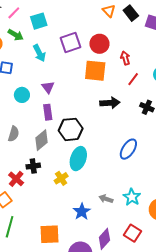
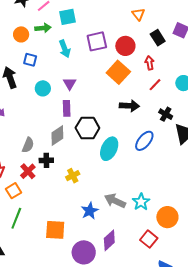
black rectangle: (131, 13) -> (158, 38), moved
green arrow: (16, 35) -> (43, 28), turned -42
orange square: (95, 71) -> (118, 72), turned 30
gray semicircle: (14, 134) -> (28, 145), moved
blue ellipse: (128, 149) -> (144, 141), moved
cyan ellipse: (78, 159) -> (109, 149), moved
gray arrow: (106, 199) -> (115, 201), size x1.5
red square: (133, 233) -> (149, 239), moved

